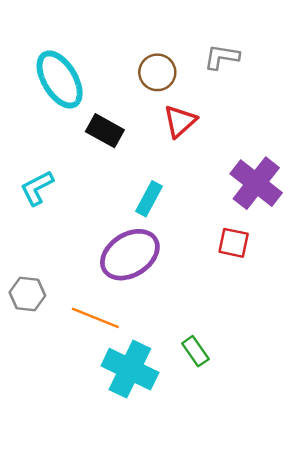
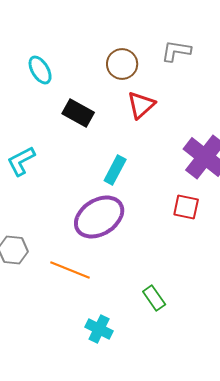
cyan ellipse: (60, 80) -> (40, 70), size x0.6
cyan cross: (130, 369) -> (99, 329), moved, size x0.6

